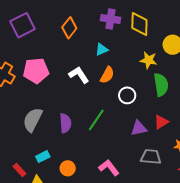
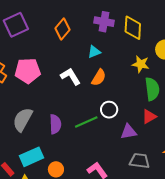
white circle: (127, 95) -> (109, 110), moved
green line: (96, 120) -> (86, 122), turned 30
red triangle: (161, 122) -> (149, 117), moved
cyan rectangle: (43, 157) -> (32, 157), size x1.6

